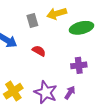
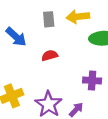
red semicircle: (39, 51) -> (50, 55), turned -56

